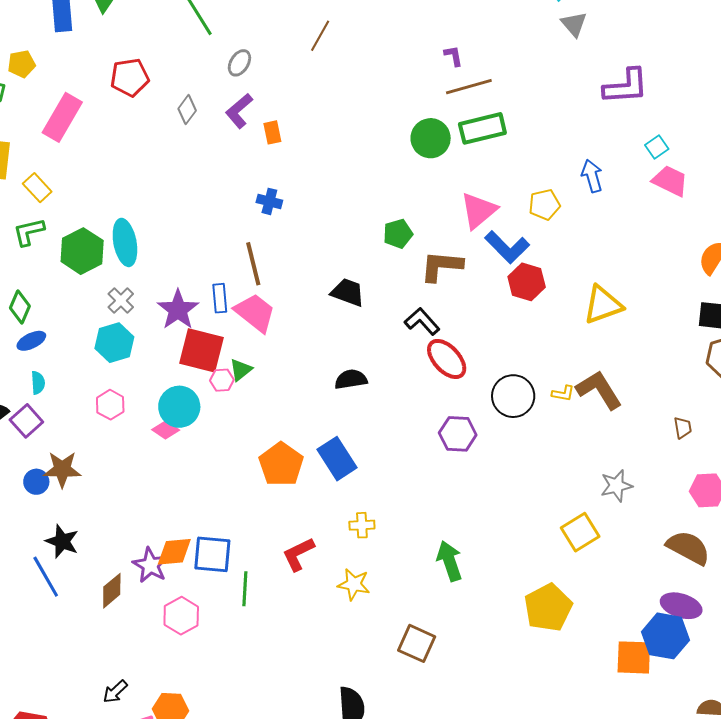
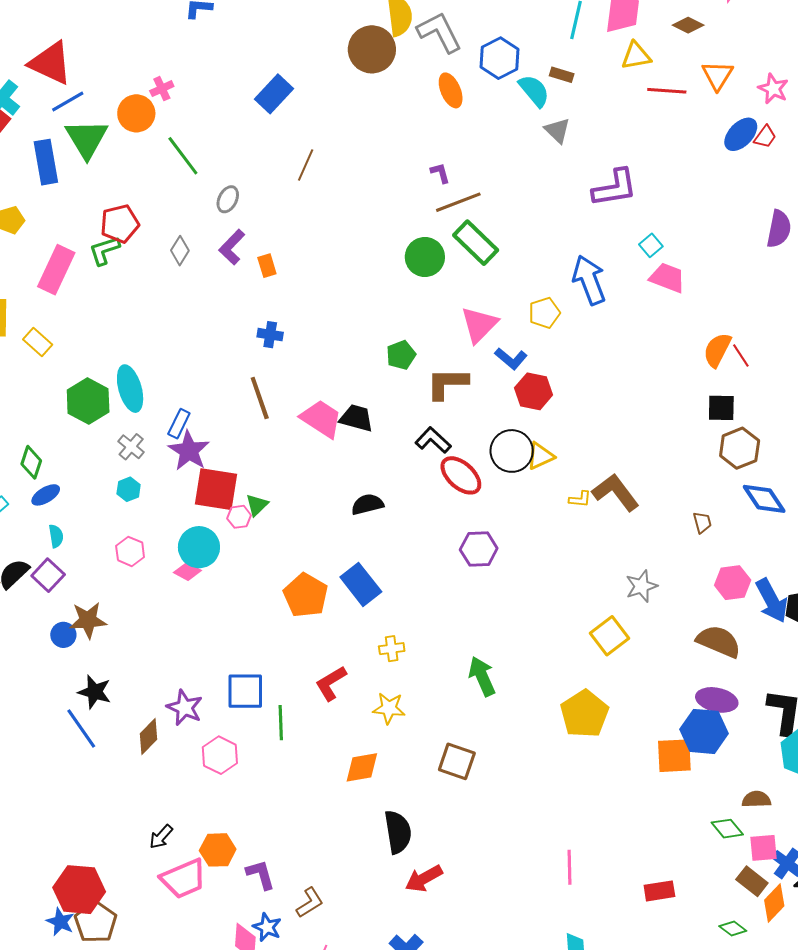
green rectangle: (482, 128) -> (476, 243), turned 63
blue arrow: (592, 176) -> (589, 280), size x1.5
green L-shape: (29, 232) -> (104, 250), moved
blue L-shape: (507, 247) -> (511, 359), size x0.7
blue rectangle: (220, 298) -> (179, 424), moved, turned 36
yellow triangle: (603, 305) -> (540, 456), moved, size x0.7
pink trapezoid: (255, 313) -> (321, 419), moved
cyan hexagon: (114, 343) -> (129, 489), size x0.6
black circle: (513, 396) -> (512, 451), moved
orange diamond: (174, 552) -> (362, 767), moved

